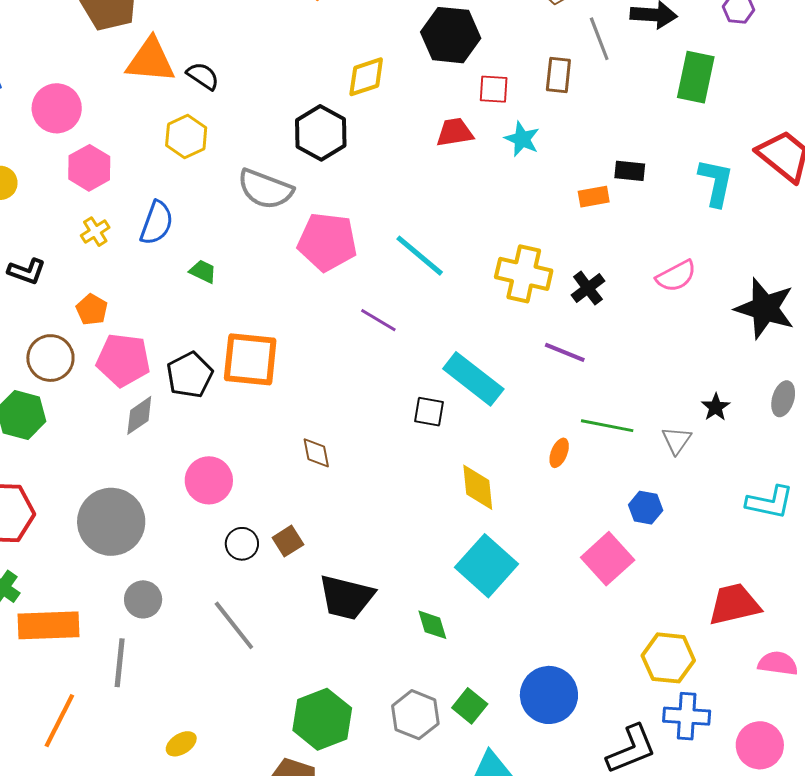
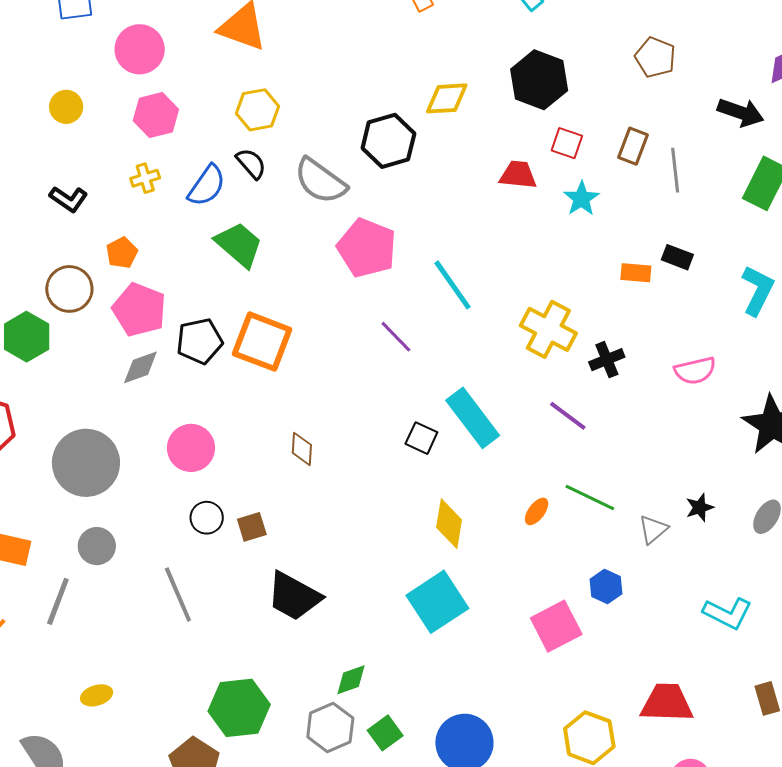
gray line: (599, 39) -> (675, 170), moved
black semicircle: (203, 76) -> (251, 163), moved
green trapezoid: (203, 271) -> (239, 245), size x1.8
green diamond: (432, 625) -> (351, 680), moved, turned 72

